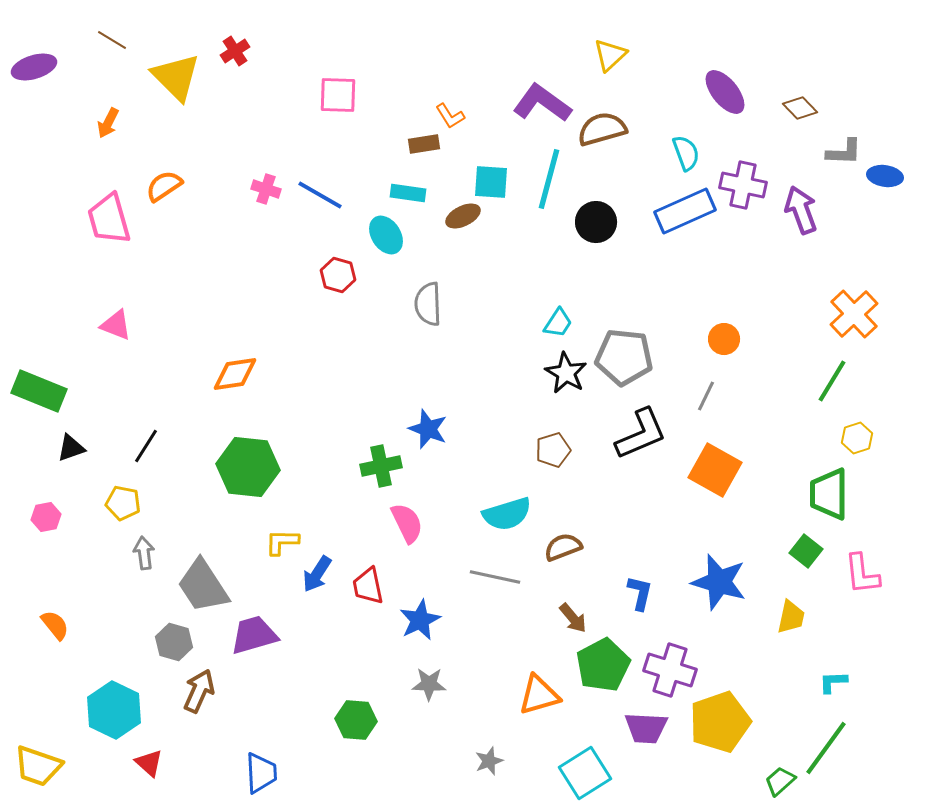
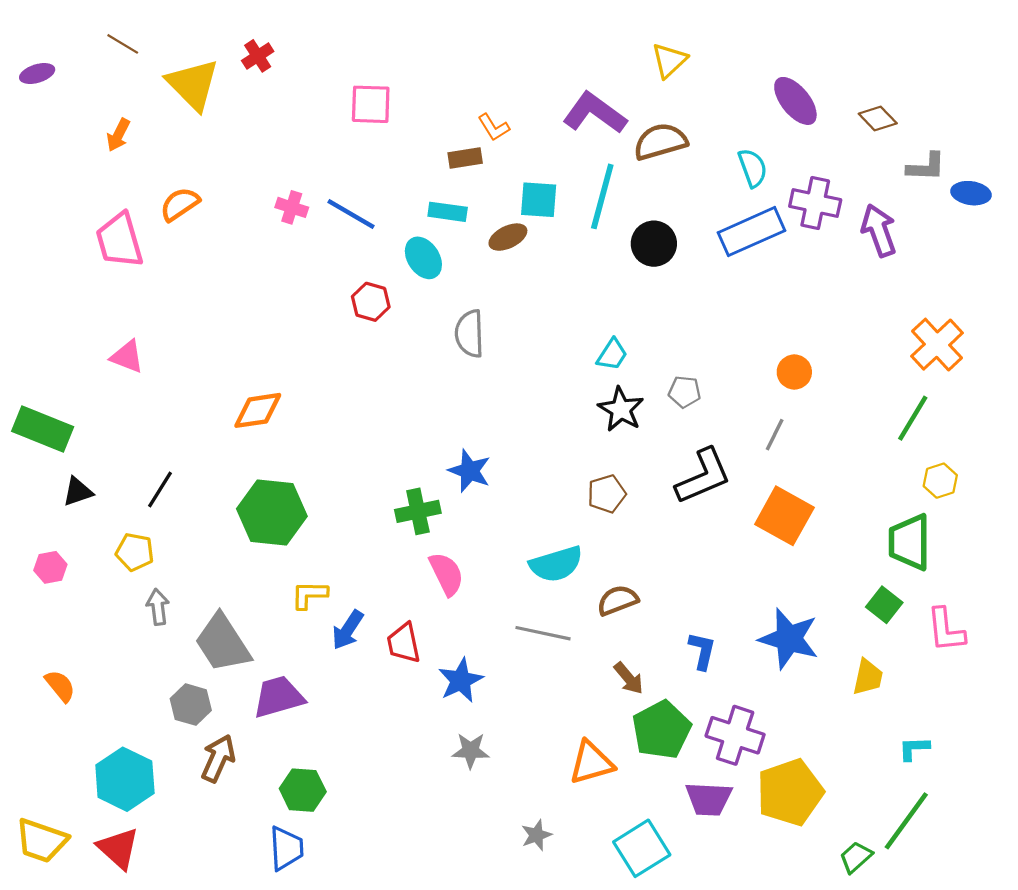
purple ellipse: (34, 67) -> (37, 74), size x0.7
gray pentagon: (624, 357) -> (685, 392), size x0.5
green hexagon: (356, 720) -> (303, 790), moved
red triangle: (149, 763) -> (118, 848), moved, size x1.4

